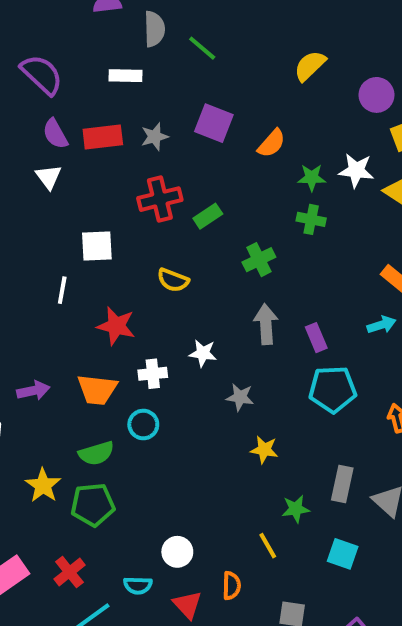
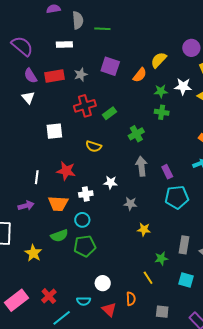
green line: (202, 48) -> (102, 29), turned -35
yellow semicircle: (310, 66) -> (159, 60), moved
white line: (62, 290) -> (37, 177), moved
green pentagon: (93, 505) -> (85, 246), moved

